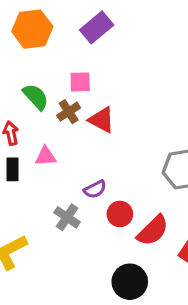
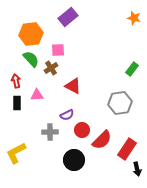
orange hexagon: (32, 29) -> (31, 34), moved
red triangle: (102, 120) -> (73, 86), moved
gray cross: (67, 217) -> (50, 132), turned -35
black circle: (130, 282) -> (74, 160), moved

